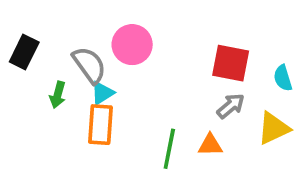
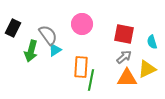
pink circle: (132, 45) -> (82, 24), moved
green arrow: (58, 95) -> (31, 51), size x1.5
orange rectangle: (100, 125) -> (81, 67), moved
orange triangle: (210, 145) -> (127, 78), moved, size x1.5

